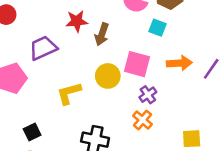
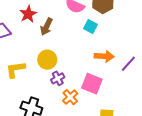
red star: (77, 21) -> (28, 14), turned -30
pink square: (137, 64) -> (92, 84), moved
purple cross: (148, 95) -> (58, 78), moved

